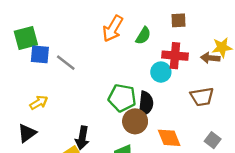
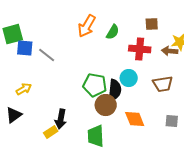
brown square: (179, 20) -> (152, 24), moved
cyan circle: (161, 72) -> (129, 78), moved
gray square: (213, 140) -> (172, 121), turned -32

